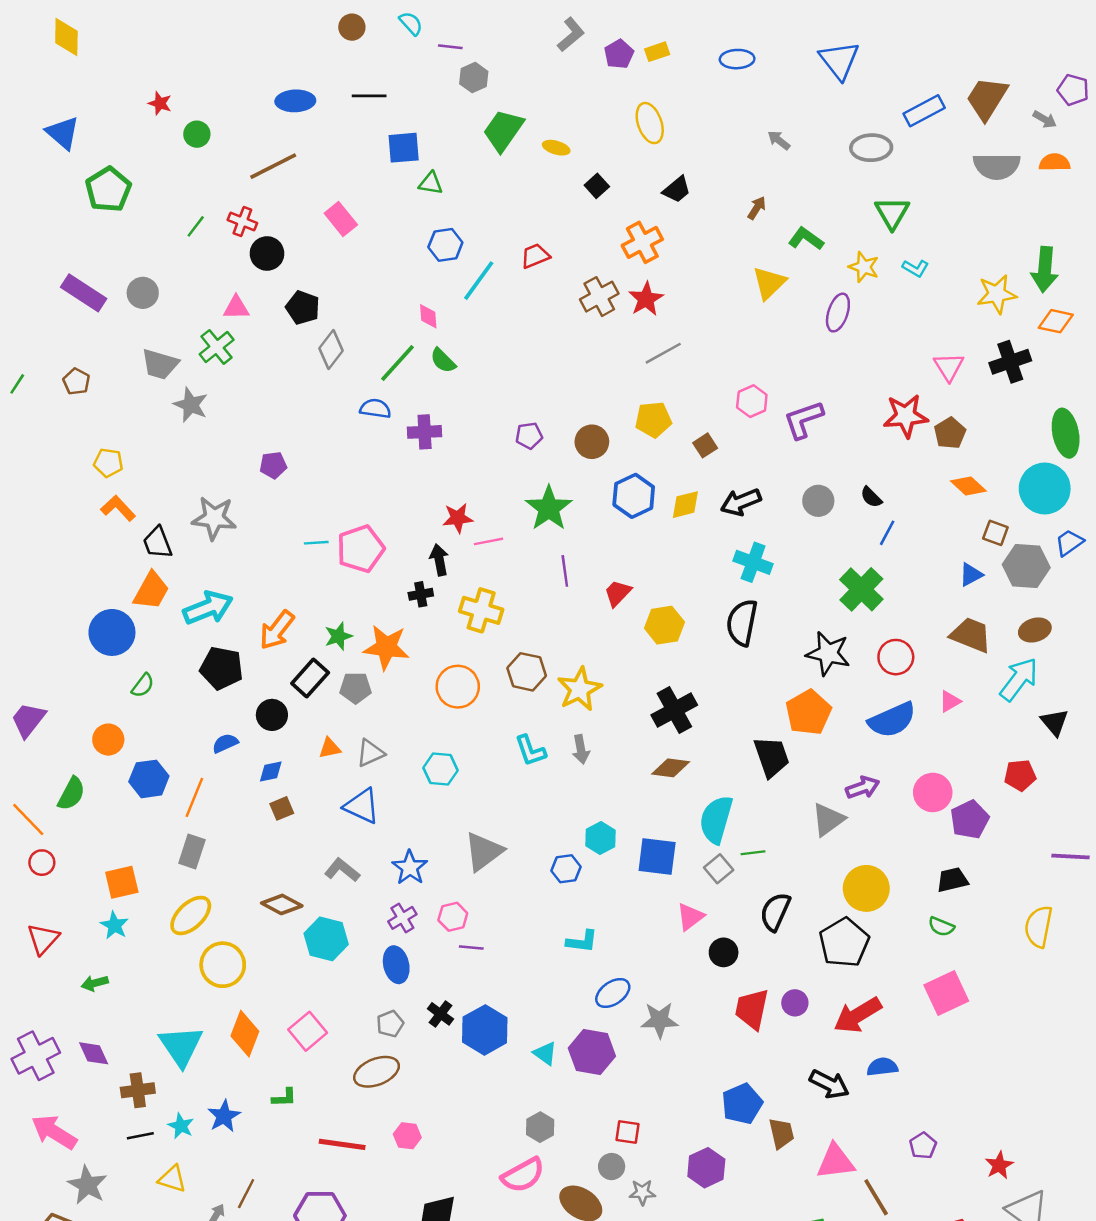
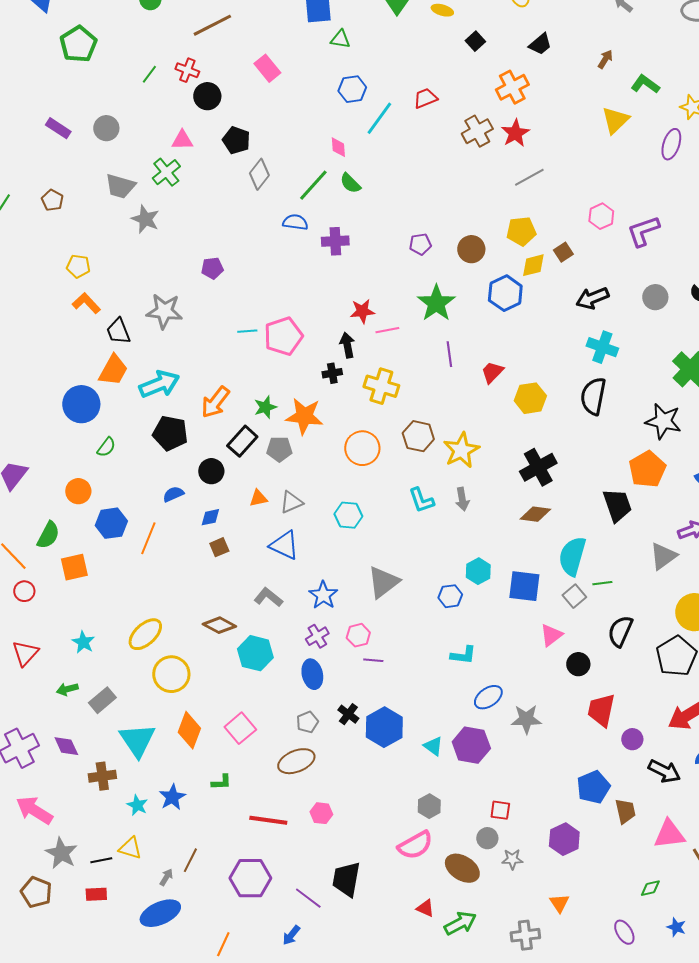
purple rectangle: (84, 293) -> (58, 128), size x0.7
yellow diamond: (685, 505) -> (533, 265), moved
gray rectangle: (192, 852) -> (102, 700), moved, turned 32
orange square: (122, 882) -> (74, 567), moved
purple circle: (795, 1003) -> (632, 739), moved
black line: (140, 1136) -> (101, 860), moved

